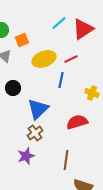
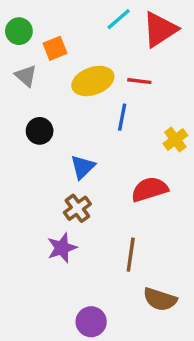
red line: (71, 59) -> (139, 81), turned 32
yellow cross: (92, 93) -> (175, 139), turned 32
blue triangle: (38, 109) -> (83, 167), size x0.7

